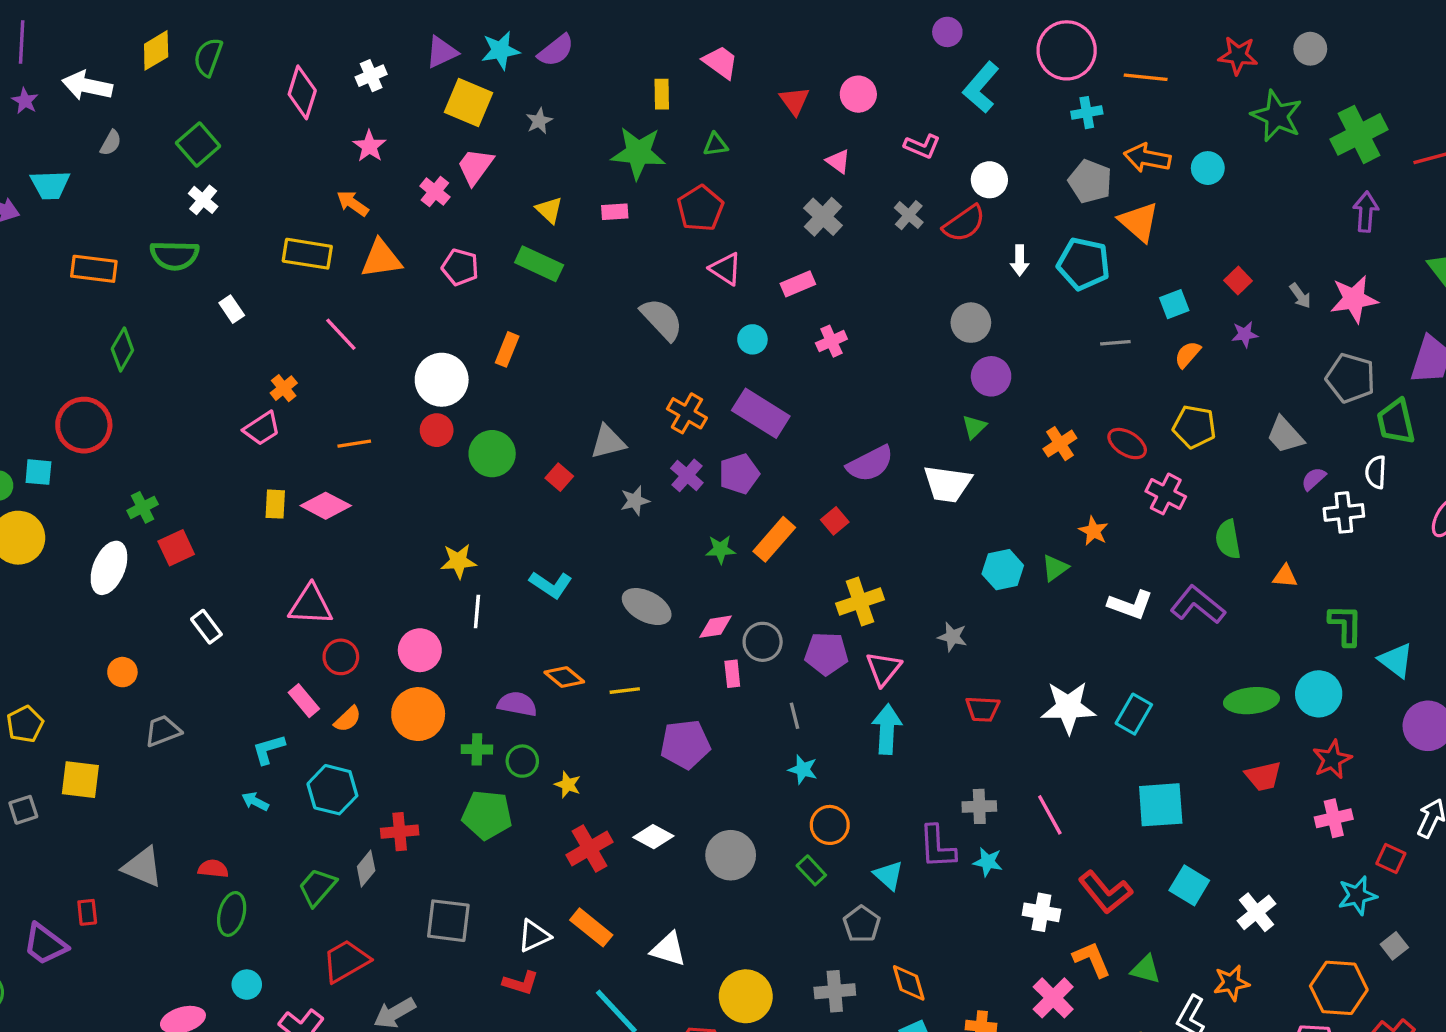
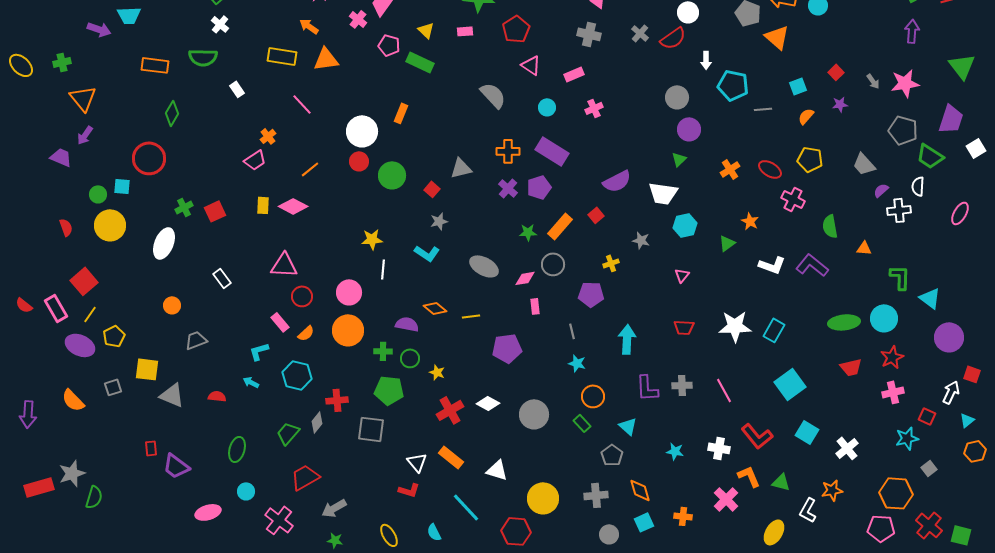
gray cross: (823, 217) -> (589, 34), turned -30
cyan pentagon: (1083, 264) -> (733, 85), moved
pink pentagon: (460, 267) -> (389, 45), moved
orange cross: (687, 413) -> (508, 151), turned -30
green trapezoid: (1396, 422) -> (930, 156), turned -44
orange line: (354, 444) -> (310, 169), turned -30
gray star: (635, 501) -> (439, 221), moved
red square: (176, 548) -> (215, 211), moved
cyan hexagon: (1003, 570) -> (685, 225), moved
yellow cross: (860, 601) -> (611, 263), size x0.6
gray star: (952, 637) -> (641, 240), moved
gray circle: (763, 642) -> (553, 264), moved
pink triangle: (884, 669) -> (682, 275), moved, size x0.7
cyan square: (1161, 805) -> (790, 384), turned -32
purple L-shape: (937, 847) -> (647, 388), moved
cyan star: (988, 862) -> (675, 451), moved
gray triangle: (143, 867) -> (172, 395), moved
red semicircle: (213, 869) -> (217, 396), moved
gray square: (448, 921) -> (371, 429), moved
white triangle: (534, 936) -> (417, 462), turned -45
purple trapezoid: (45, 944) -> (176, 466), moved

